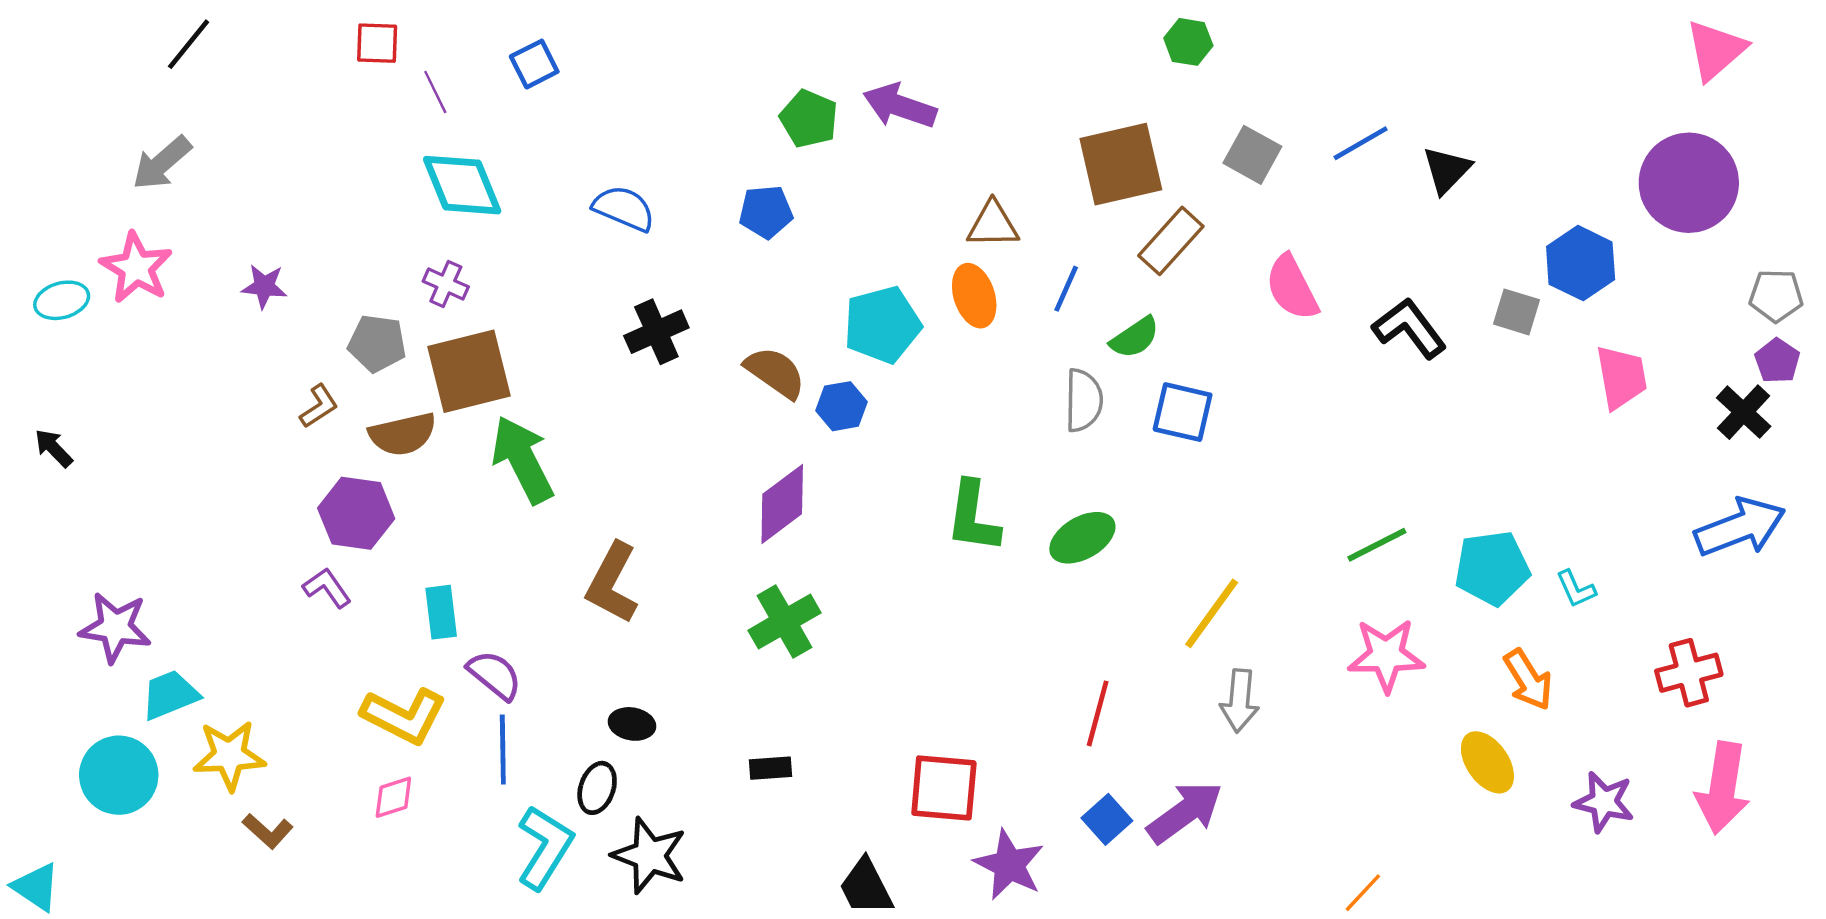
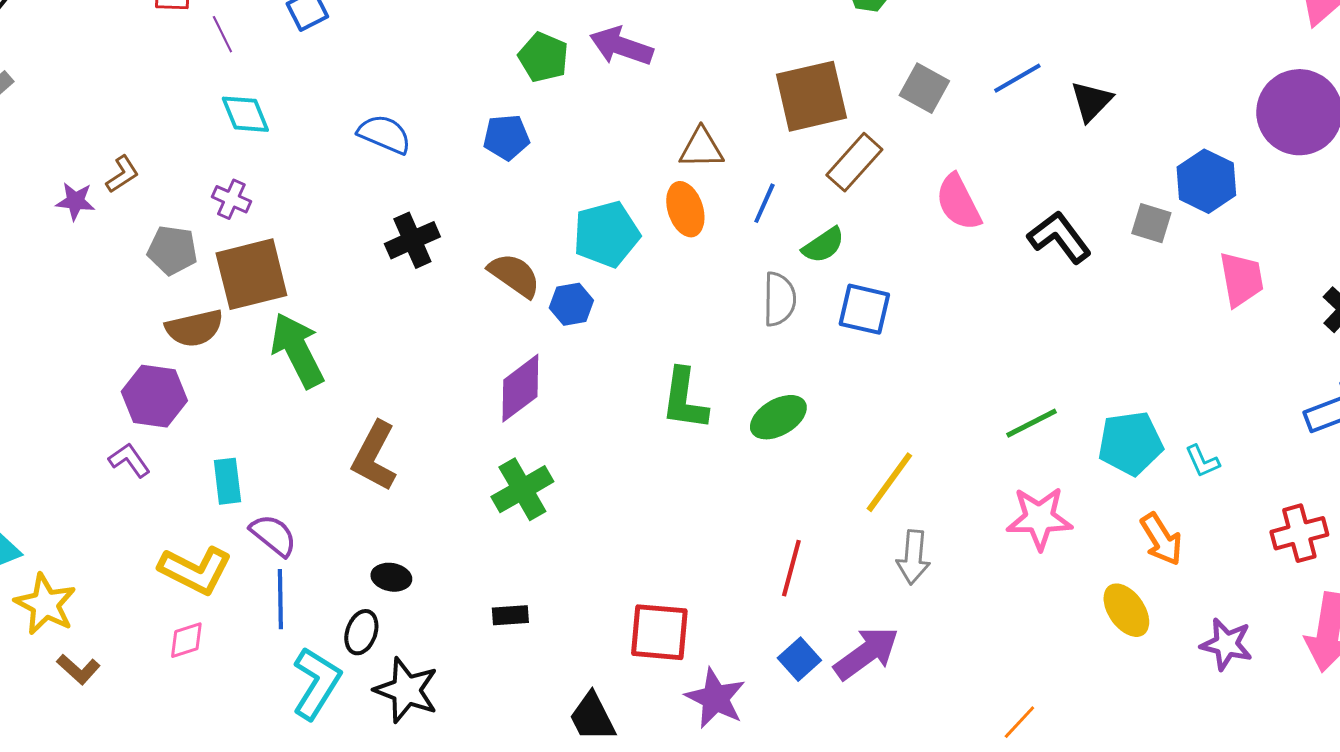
cyan diamond: (462, 185) -> (245, 114), size x0.7
brown L-shape: (319, 406) -> (122, 174), moved
yellow star: (229, 755) -> (45, 604), turned 30

